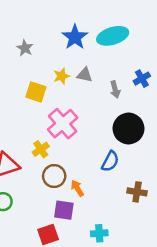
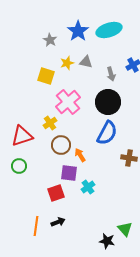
gray star: (25, 48) -> (50, 40), moved
black circle: (128, 129) -> (108, 102), moved
blue semicircle: (110, 161) -> (107, 133), size x1.4
cyan cross: (99, 233) -> (88, 187), moved, turned -32

